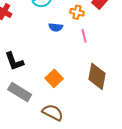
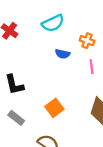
gray rectangle: (20, 92) -> (16, 118), size x0.7

